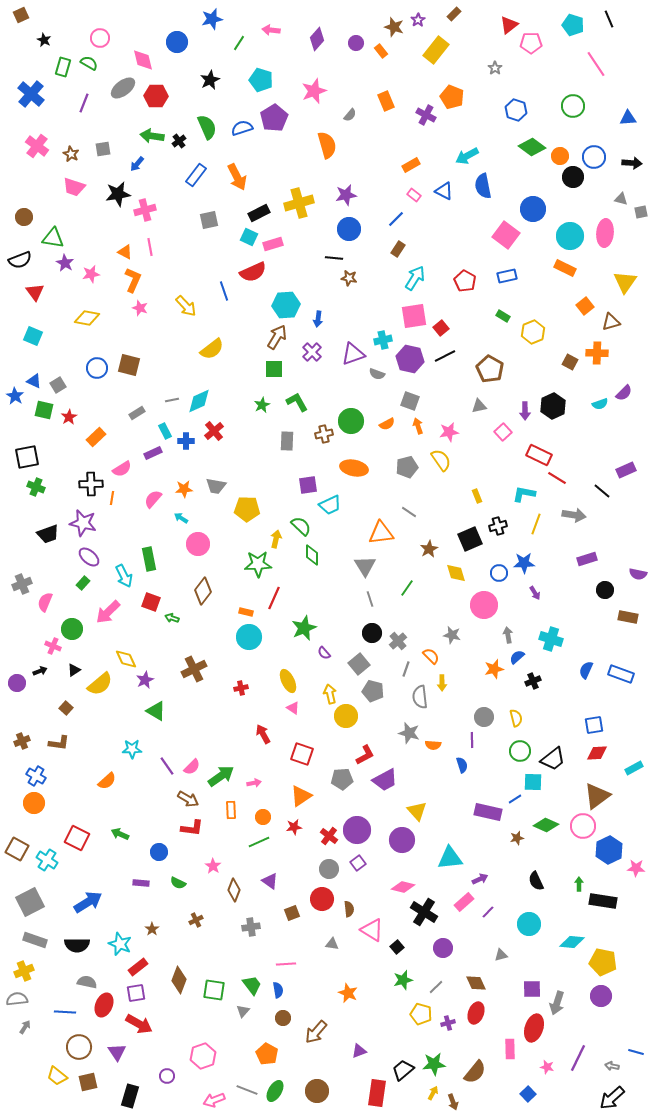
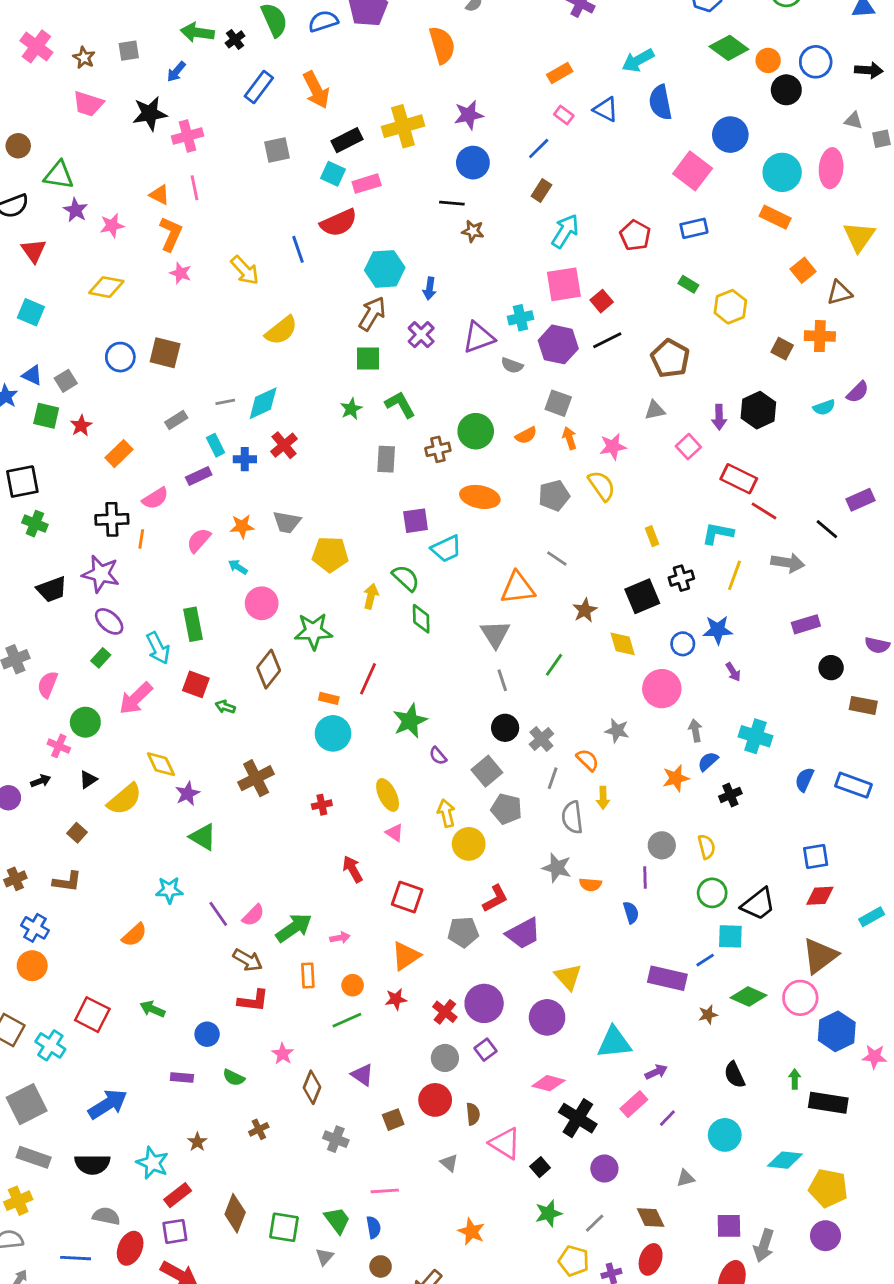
green star: (258, 564) -> (313, 631), moved
gray cross: (251, 927) -> (336, 1139), turned 30
gray triangle: (332, 944) -> (449, 1163), turned 32

